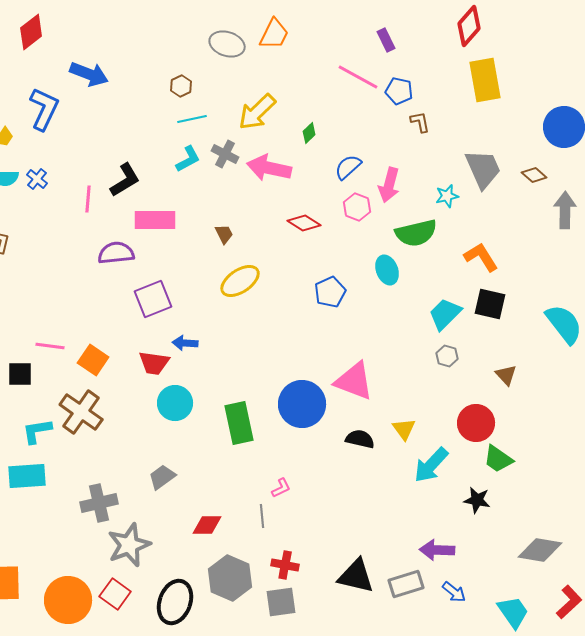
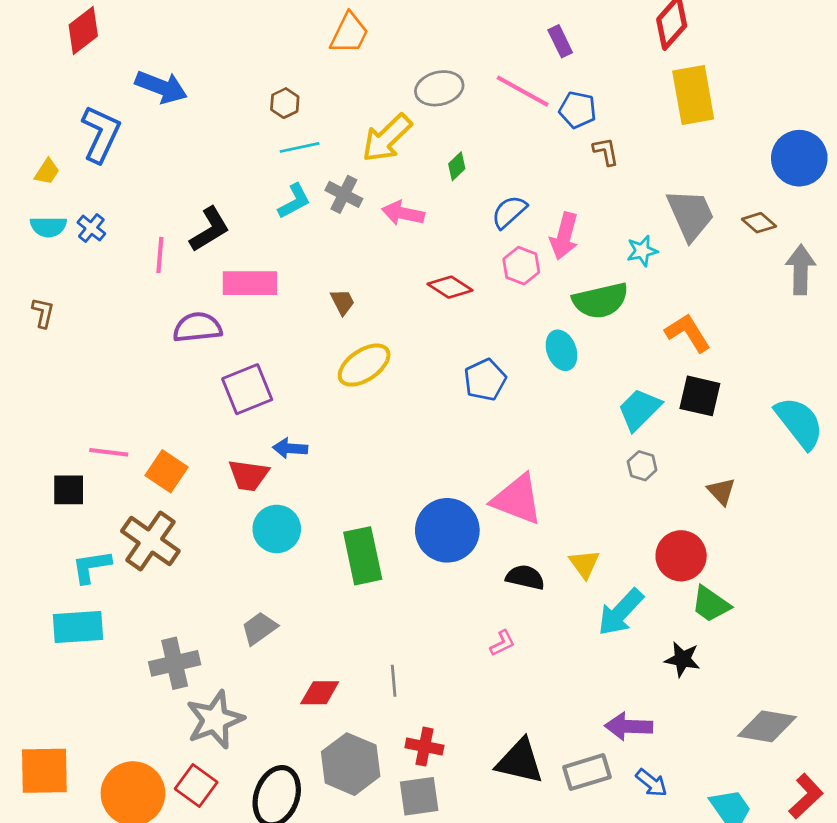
orange trapezoid: (274, 34) -> (349, 33), moved
gray ellipse: (227, 44) -> (439, 88), moved, turned -32
pink arrow: (269, 168) -> (403, 213), size x0.7
pink L-shape: (281, 488) -> (502, 643), moved

